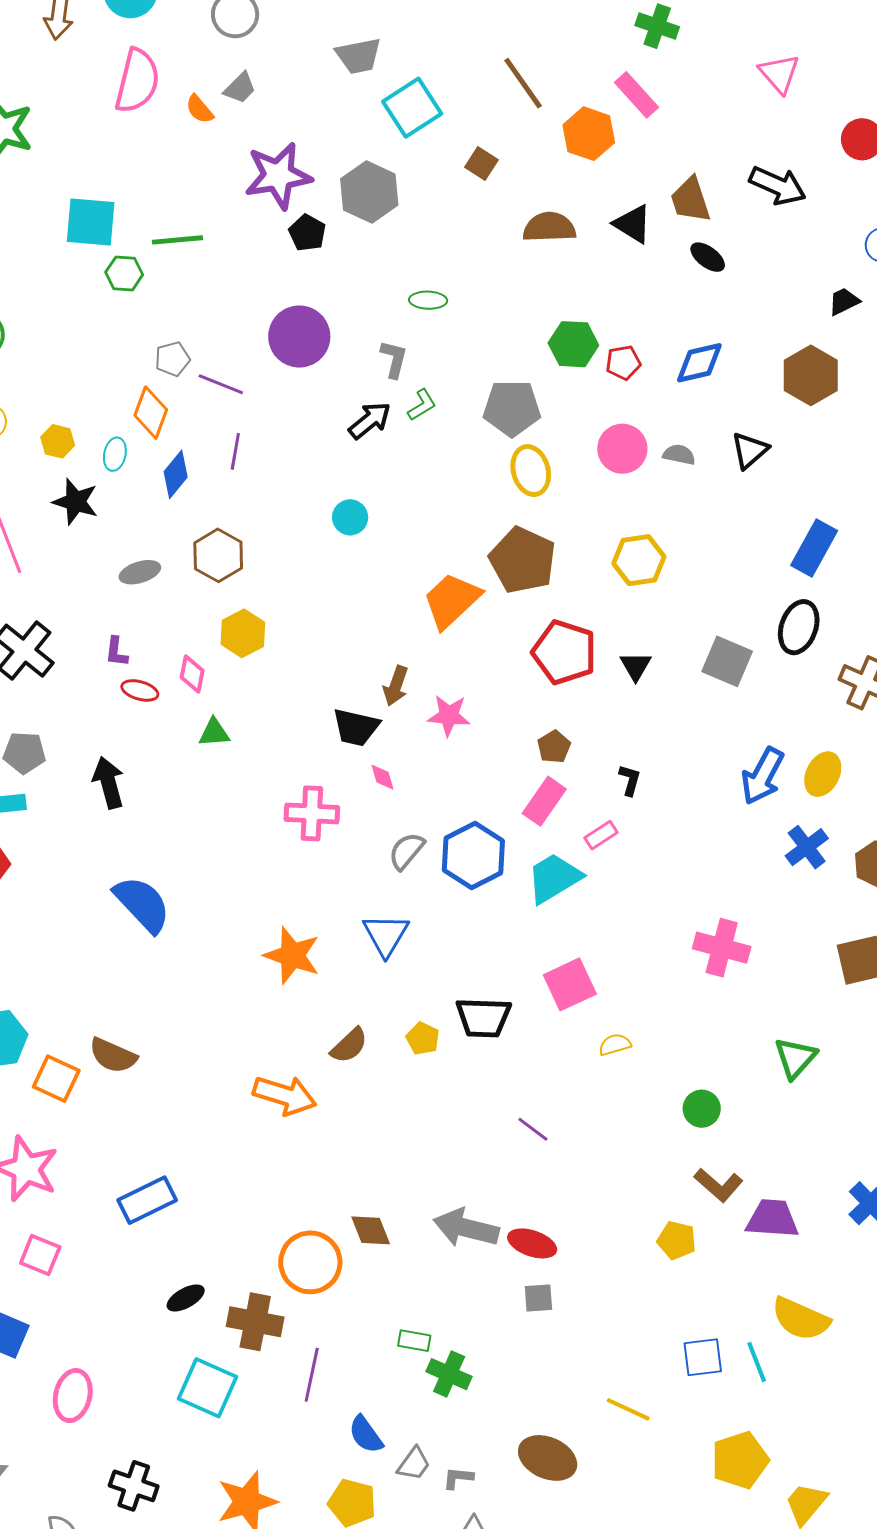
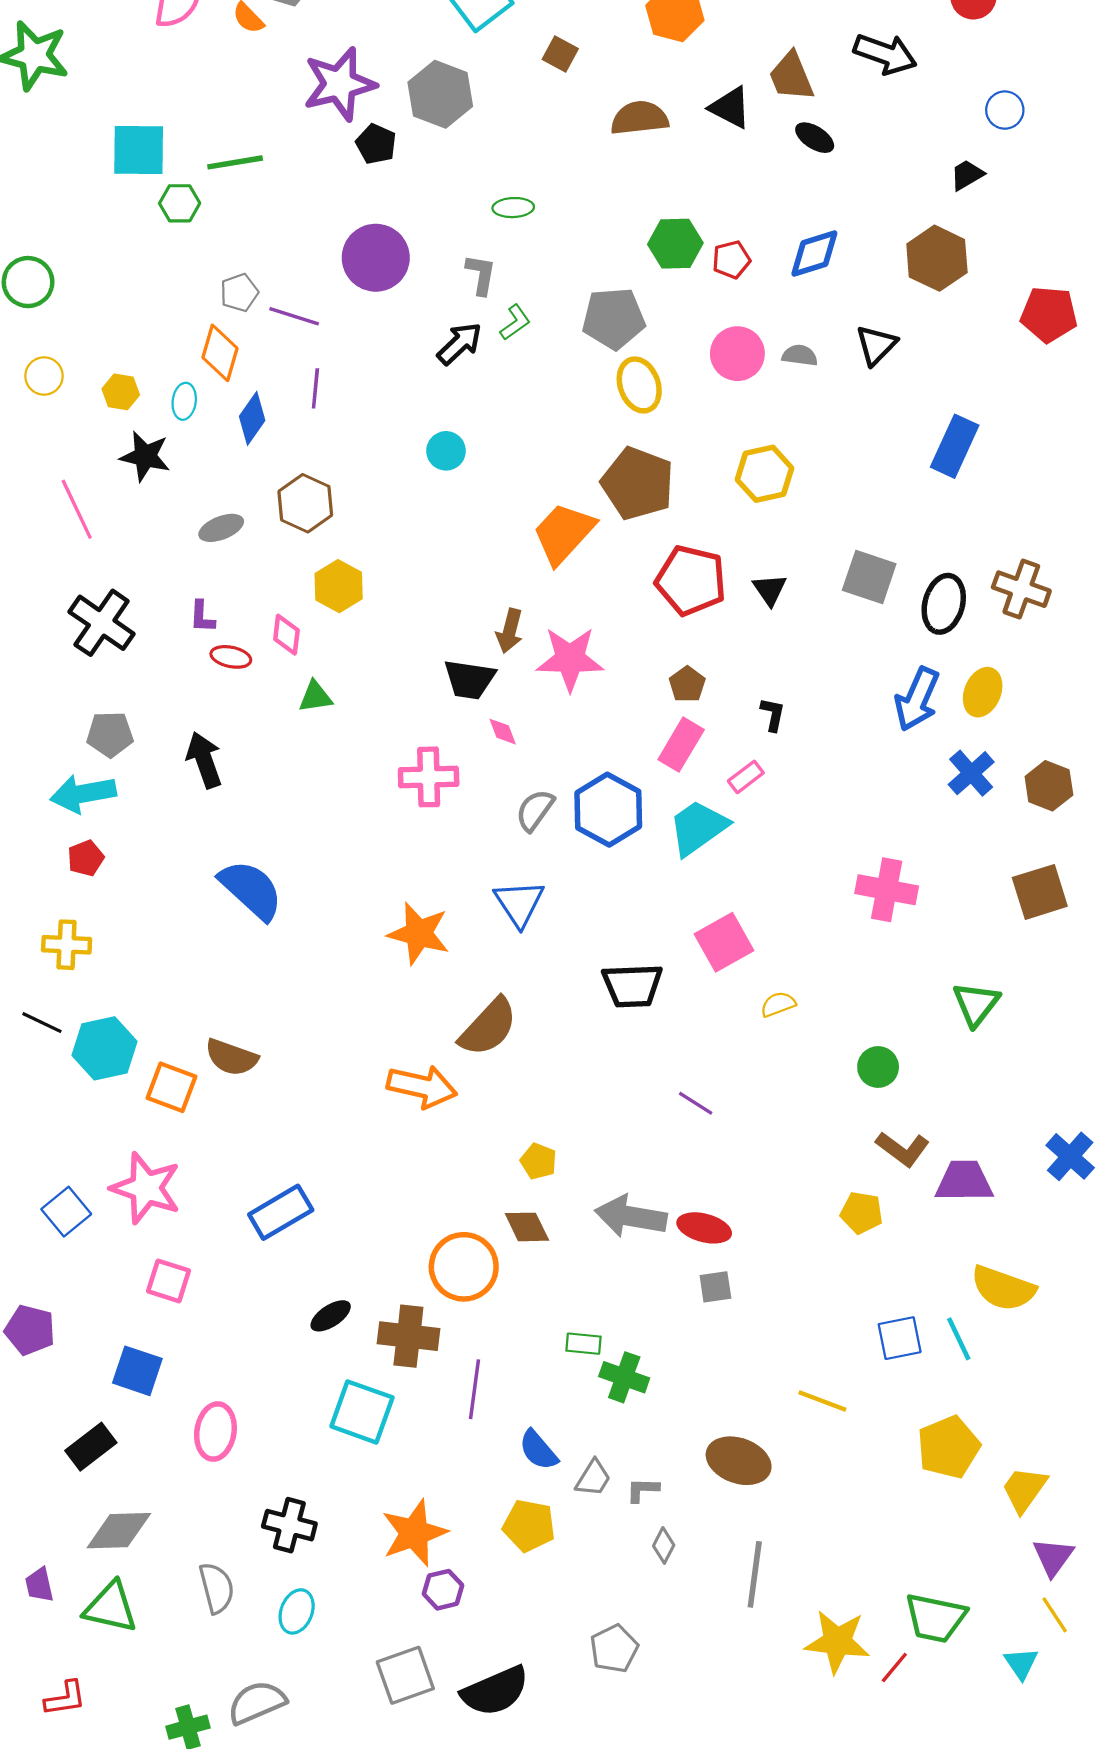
black ellipse: (799, 627) -> (944, 604), moved
pink star: (449, 716) -> (570, 659), size x1.4
yellow pentagon: (423, 1039) -> (538, 1161), moved
brown semicircle: (349, 1046) -> (488, 1027), size x1.5

